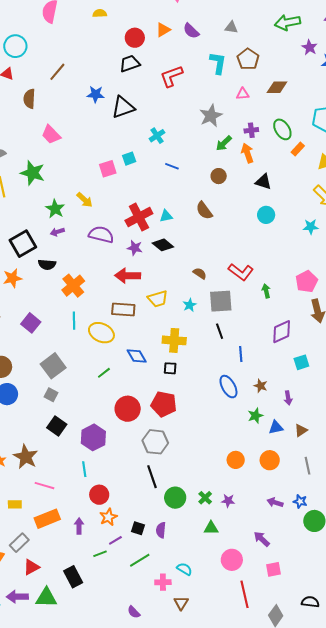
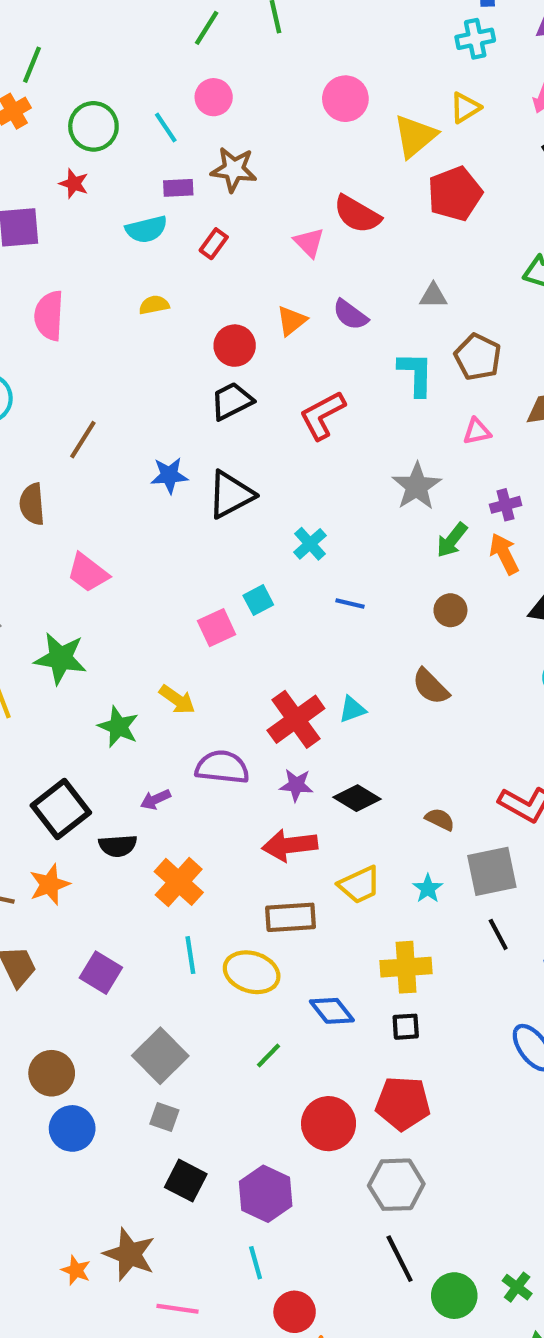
purple arrow: (57, 232) -> (155, 799), moved
black diamond: (163, 245) -> (357, 798), moved

